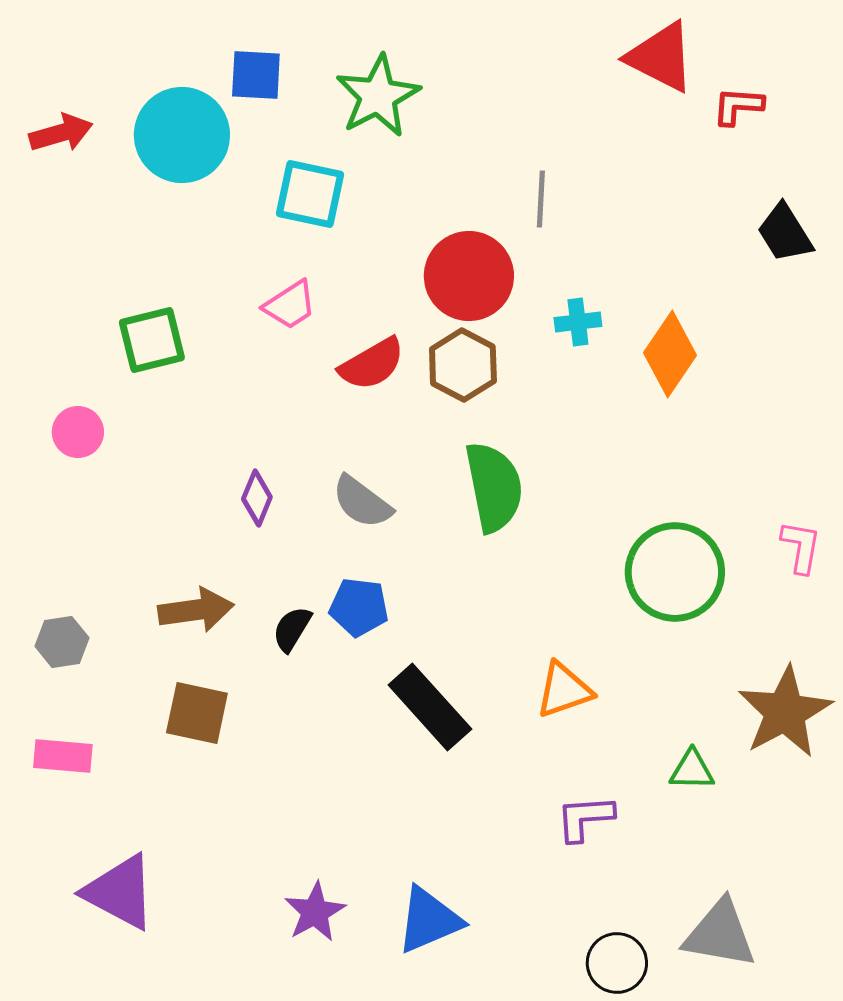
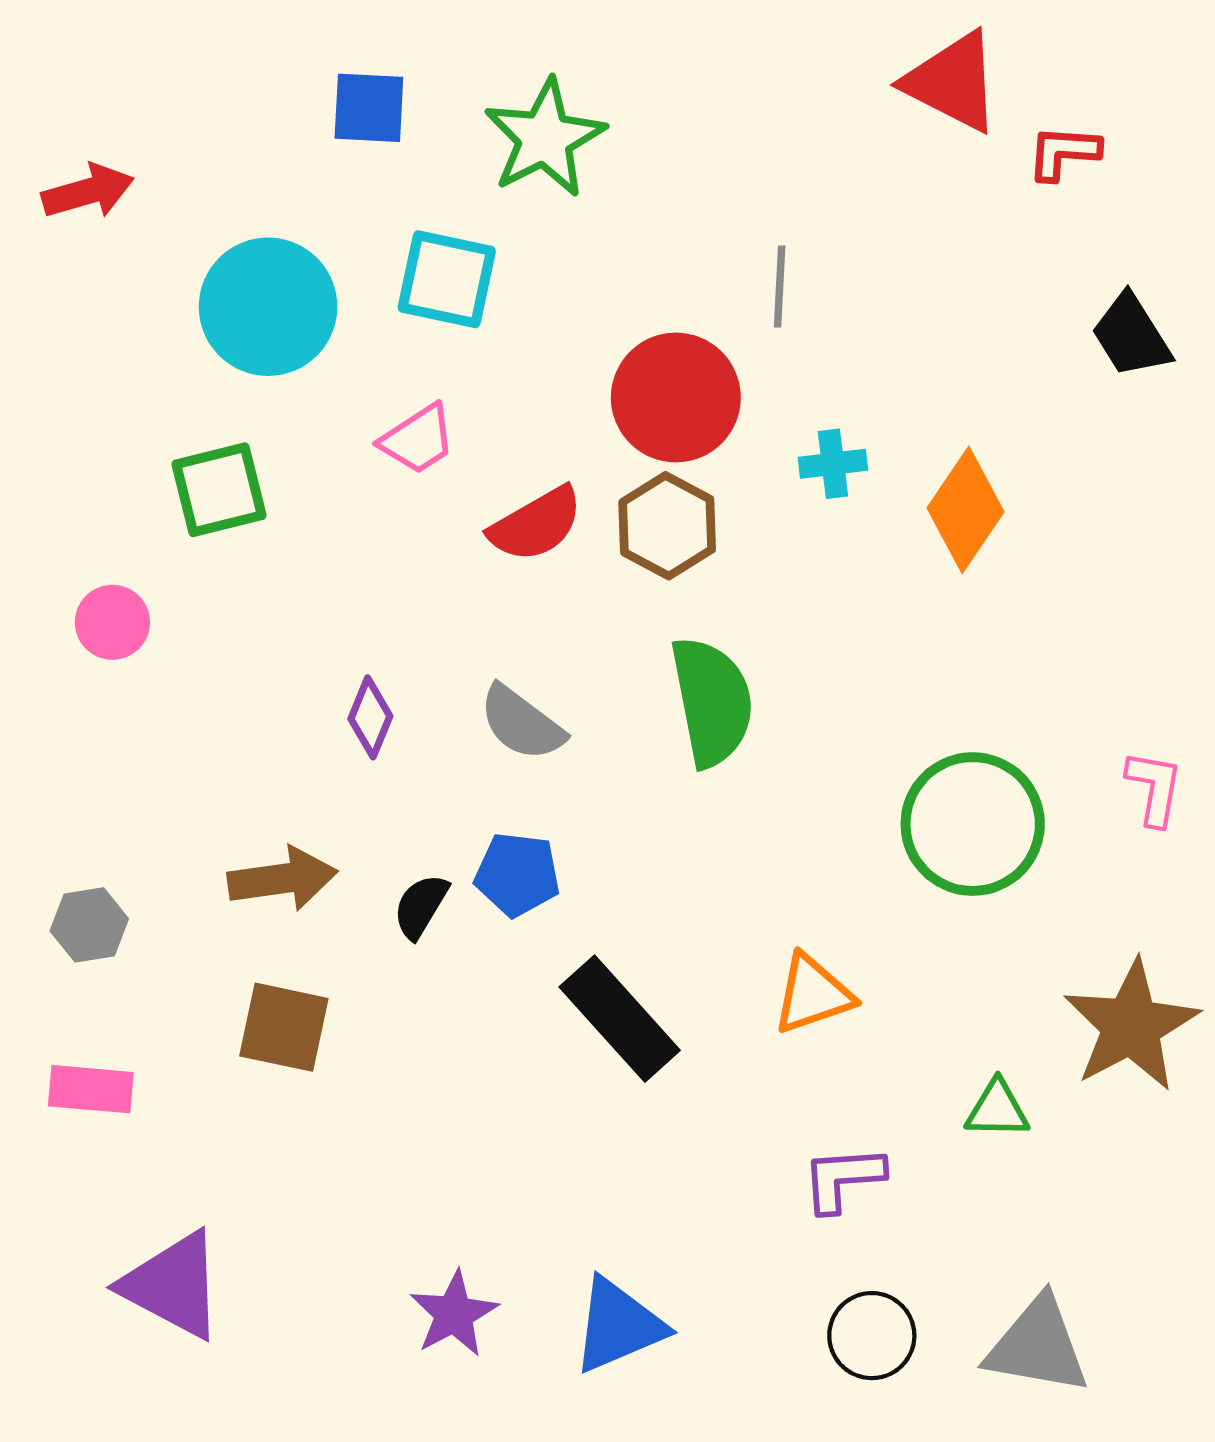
cyan circle: (182, 135) -> (268, 307), moved
black circle: (617, 963) -> (872, 1336), moved

